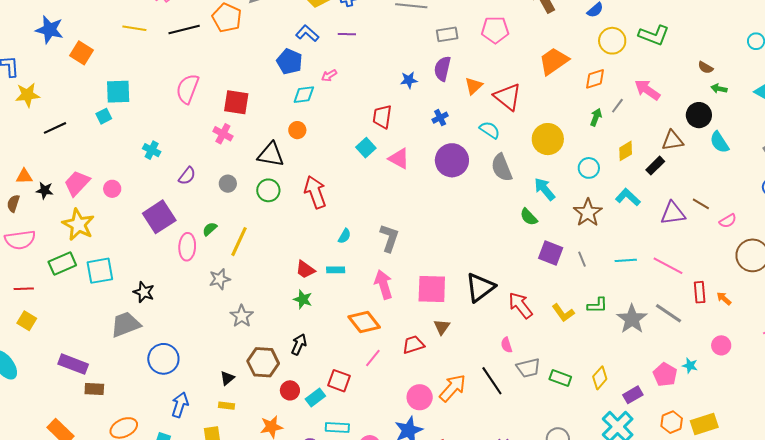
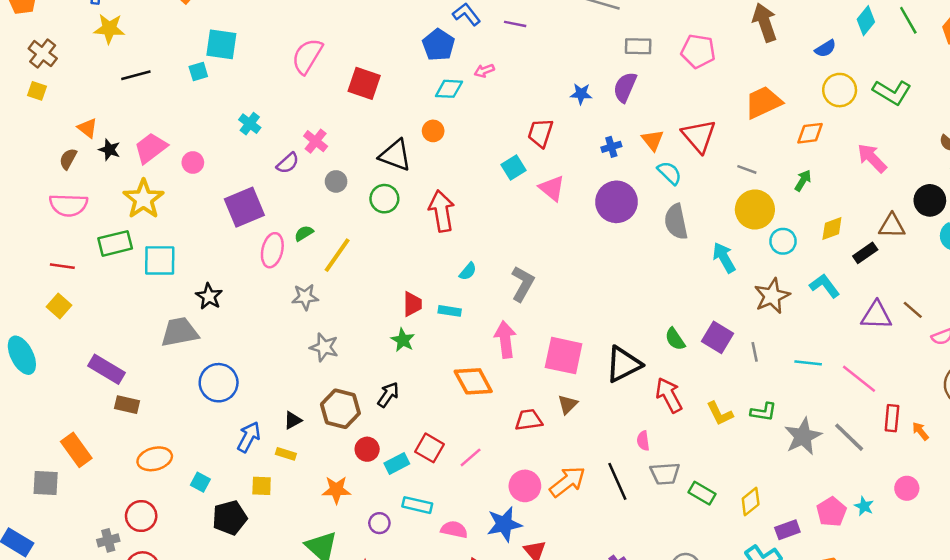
orange triangle: (474, 86) -> (653, 140), moved, turned -36
gray line: (617, 106) -> (747, 169), moved, turned 63
pink cross: (223, 134) -> (316, 141), moved
yellow circle: (548, 139) -> (755, 209), moved
orange triangle: (24, 176) -> (87, 128), turned 30
green semicircle: (529, 217) -> (675, 339), moved
red trapezoid: (305, 270) -> (412, 304), turned -135
gray star: (242, 316) -> (324, 347), turned -30
pink line: (373, 358) -> (471, 457), moved
blue arrow: (180, 405) -> (249, 437), moved

